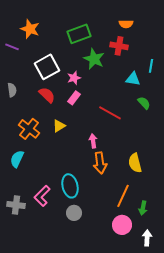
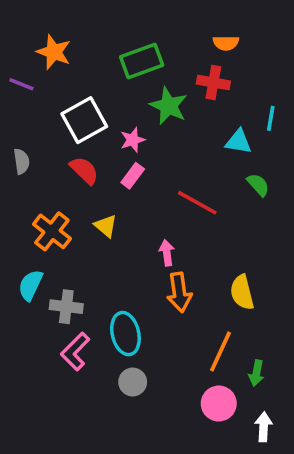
yellow triangle: (59, 126) -> (106, 226), turned -48
gray cross: (16, 205) -> (66, 307), moved

